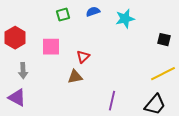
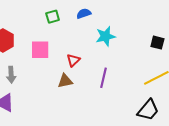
cyan star: (125, 19) -> (106, 36), moved
purple line: (112, 101) -> (103, 78), moved

